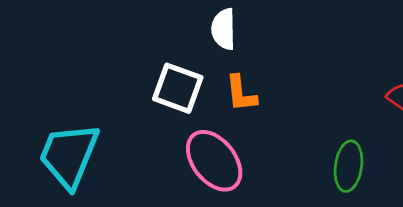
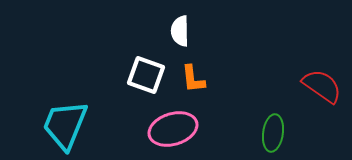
pink ellipse: (214, 161) -> (173, 129), turned -69

